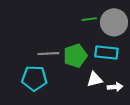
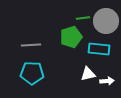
gray line: (48, 54) -> (31, 45), moved
green pentagon: (75, 56) -> (71, 37), moved

